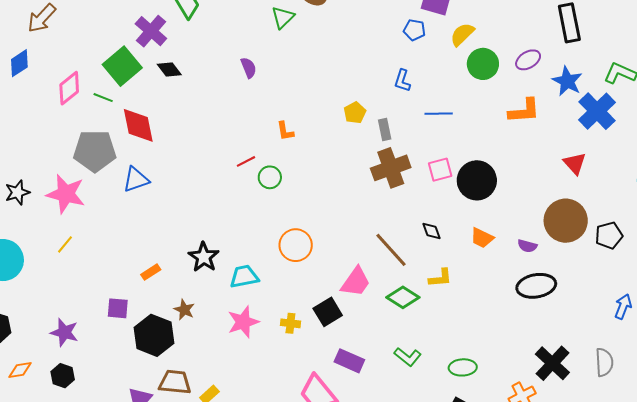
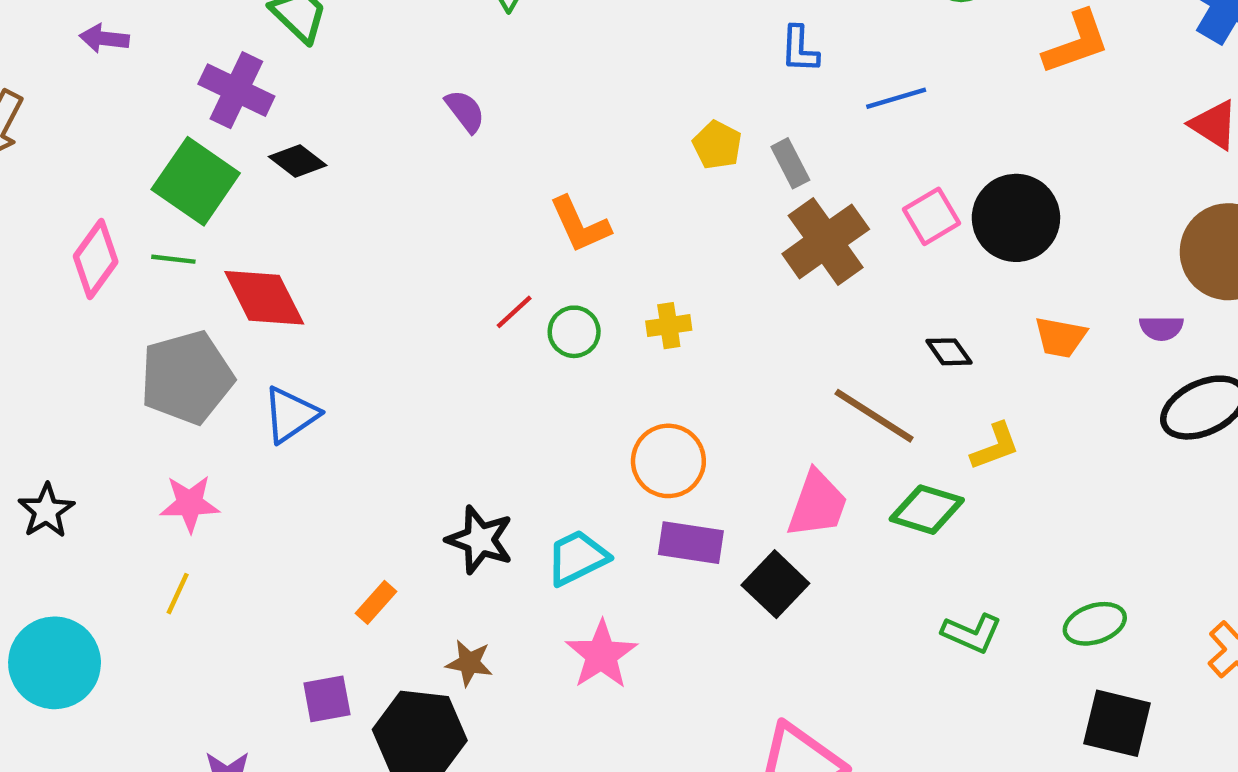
orange L-shape: (285, 131) -> (580, 225), size x1.4
pink star: (66, 194) -> (190, 504), moved, size x0.7
yellow cross: (290, 323) -> (669, 326), moved
purple rectangle: (349, 361) -> (691, 543), moved

